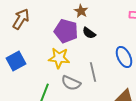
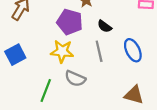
black semicircle: (89, 33) -> (105, 26), moved
gray line: (93, 72) -> (99, 51), moved

